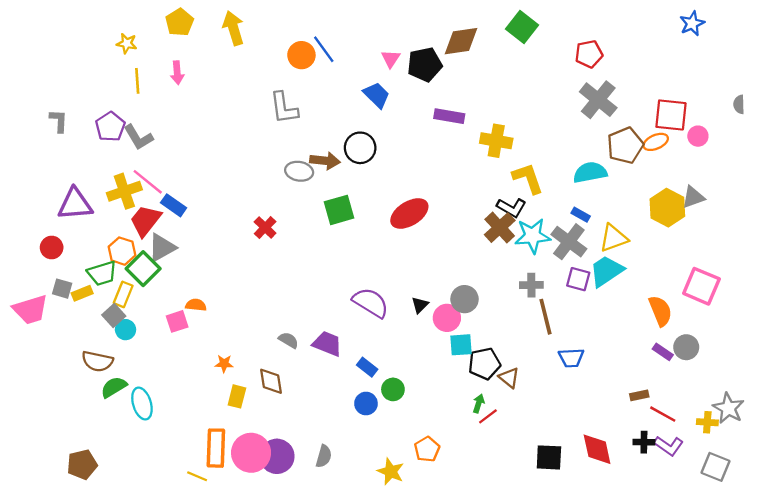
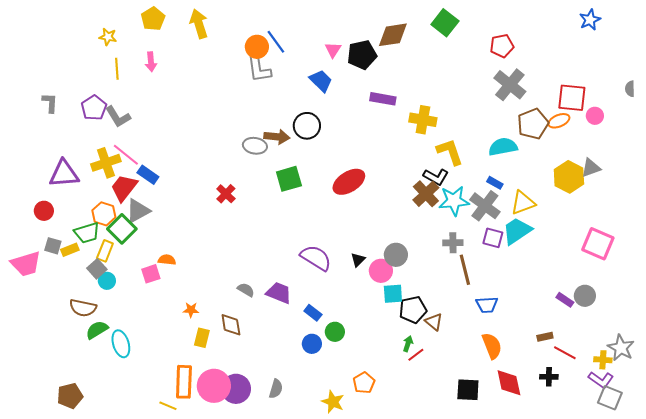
gray L-shape: (284, 108) -> (259, 69), moved
orange semicircle: (660, 311) -> (492, 346), moved
purple L-shape: (669, 446) -> (601, 380), moved

